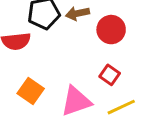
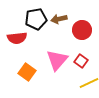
pink triangle: (76, 101) -> (57, 60), moved, turned -30

